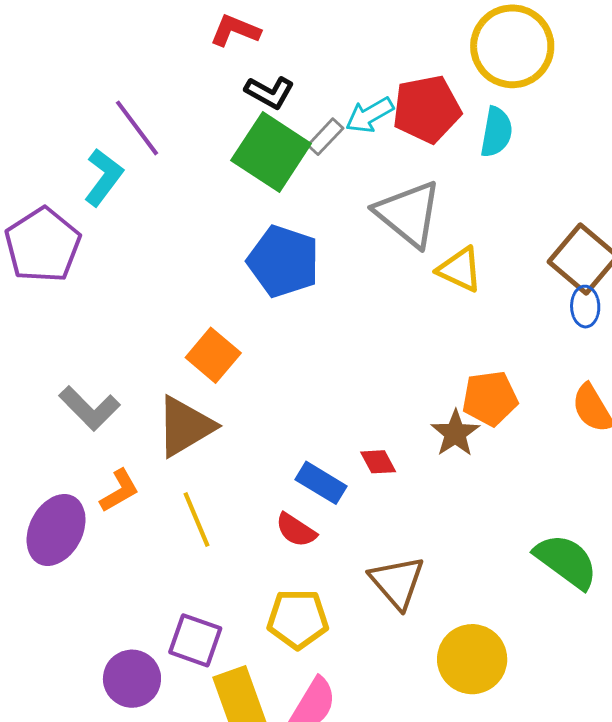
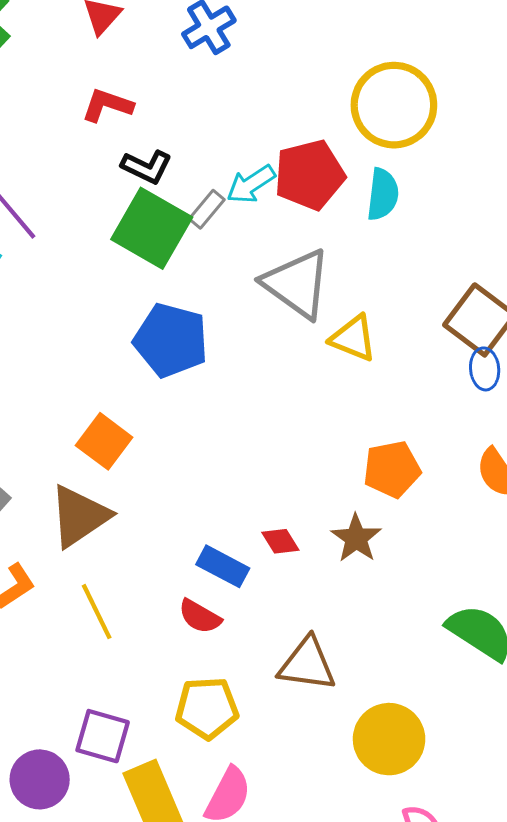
brown star: (455, 433) -> (356, 538), moved
brown triangle: (397, 582) -> (307, 664), turned -38

